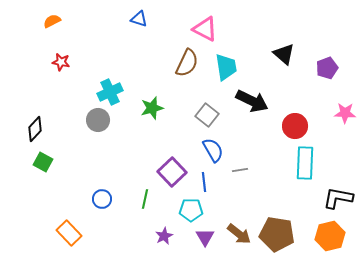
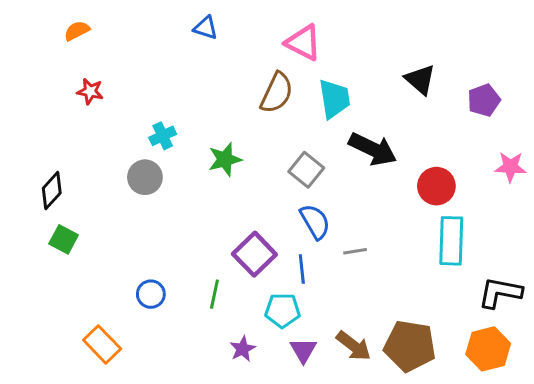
cyan cross: (110, 92) -> (163, 136), size x0.7

